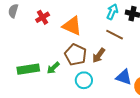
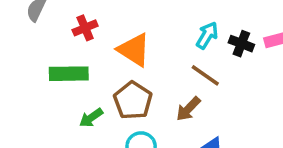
brown arrow: (99, 55) -> (188, 109), moved
green rectangle: (28, 69) -> (69, 74), moved

